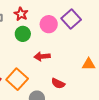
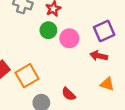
pink circle: (49, 24) -> (69, 38), moved
red arrow: (42, 56) -> (99, 56), moved

